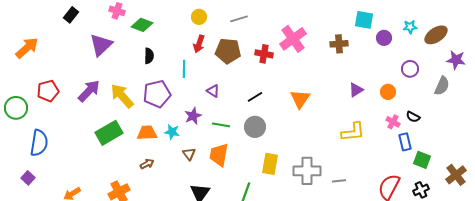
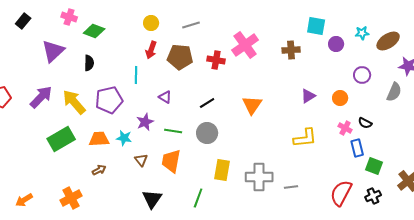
black semicircle: (149, 56) -> (89, 63), moved

